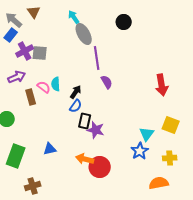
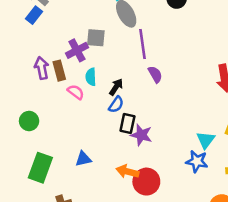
purple cross: (25, 51) -> (77, 50), moved
gray square: (40, 53) -> (96, 38), moved
purple arrow: (17, 77) -> (42, 68), turned -78
pink semicircle: (44, 87) -> (76, 92), moved
brown rectangle: (31, 97) -> (59, 71), moved
blue star: (140, 151) -> (197, 161), turned -30

